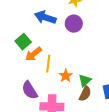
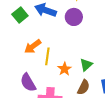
green square: (23, 42) -> (20, 15), moved
green triangle: (85, 80) -> (86, 65), moved

